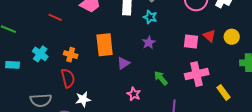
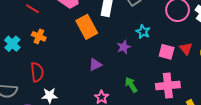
cyan star: (150, 17) -> (143, 32), moved
orange rectangle: (105, 45) -> (87, 27), moved, turned -30
orange cross: (71, 55) -> (39, 36), moved

